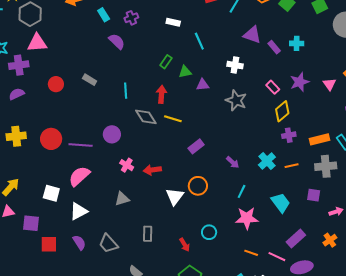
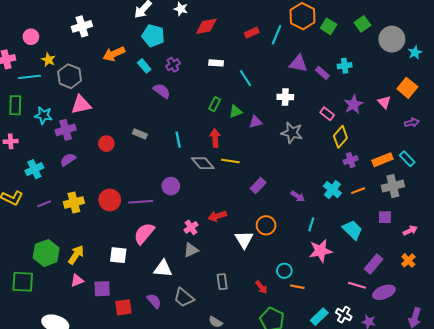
pink cross: (127, 165) -> (191, 227), moved, turned 32
white triangle: (79, 211) -> (163, 269), moved, turned 42
orange line: (251, 253) -> (297, 287), moved

